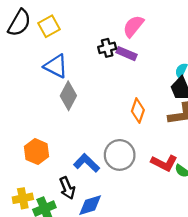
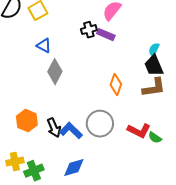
blue triangle: (56, 66) -> (44, 46), size x0.7
black arrow: (67, 188) -> (54, 128), moved

